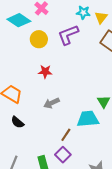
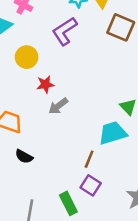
yellow circle: (39, 39) -> (27, 57), moved
gray arrow: (52, 103) -> (58, 106), moved

